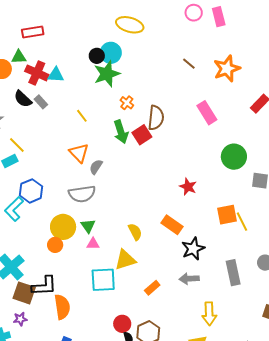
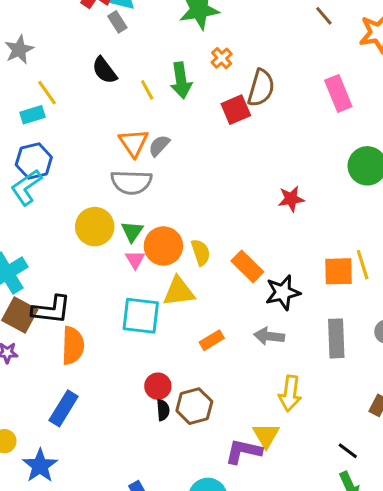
black semicircle: (23, 99) -> (105, 70), moved
gray rectangle: (41, 102) -> (117, 22), moved
yellow line: (82, 116) -> (147, 90), moved
green arrow: (121, 132) -> (181, 80), moved
orange triangle: (79, 153) -> (134, 143), moved
red star: (188, 187) -> (291, 199), turned 30
blue hexagon: (31, 191) -> (34, 161), moved
orange square: (227, 215) -> (339, 271), moved
orange rectangle: (172, 225) -> (247, 266), moved
pink triangle: (93, 244) -> (135, 260), turned 48
orange circle: (55, 245) -> (163, 246), moved, size x1.6

